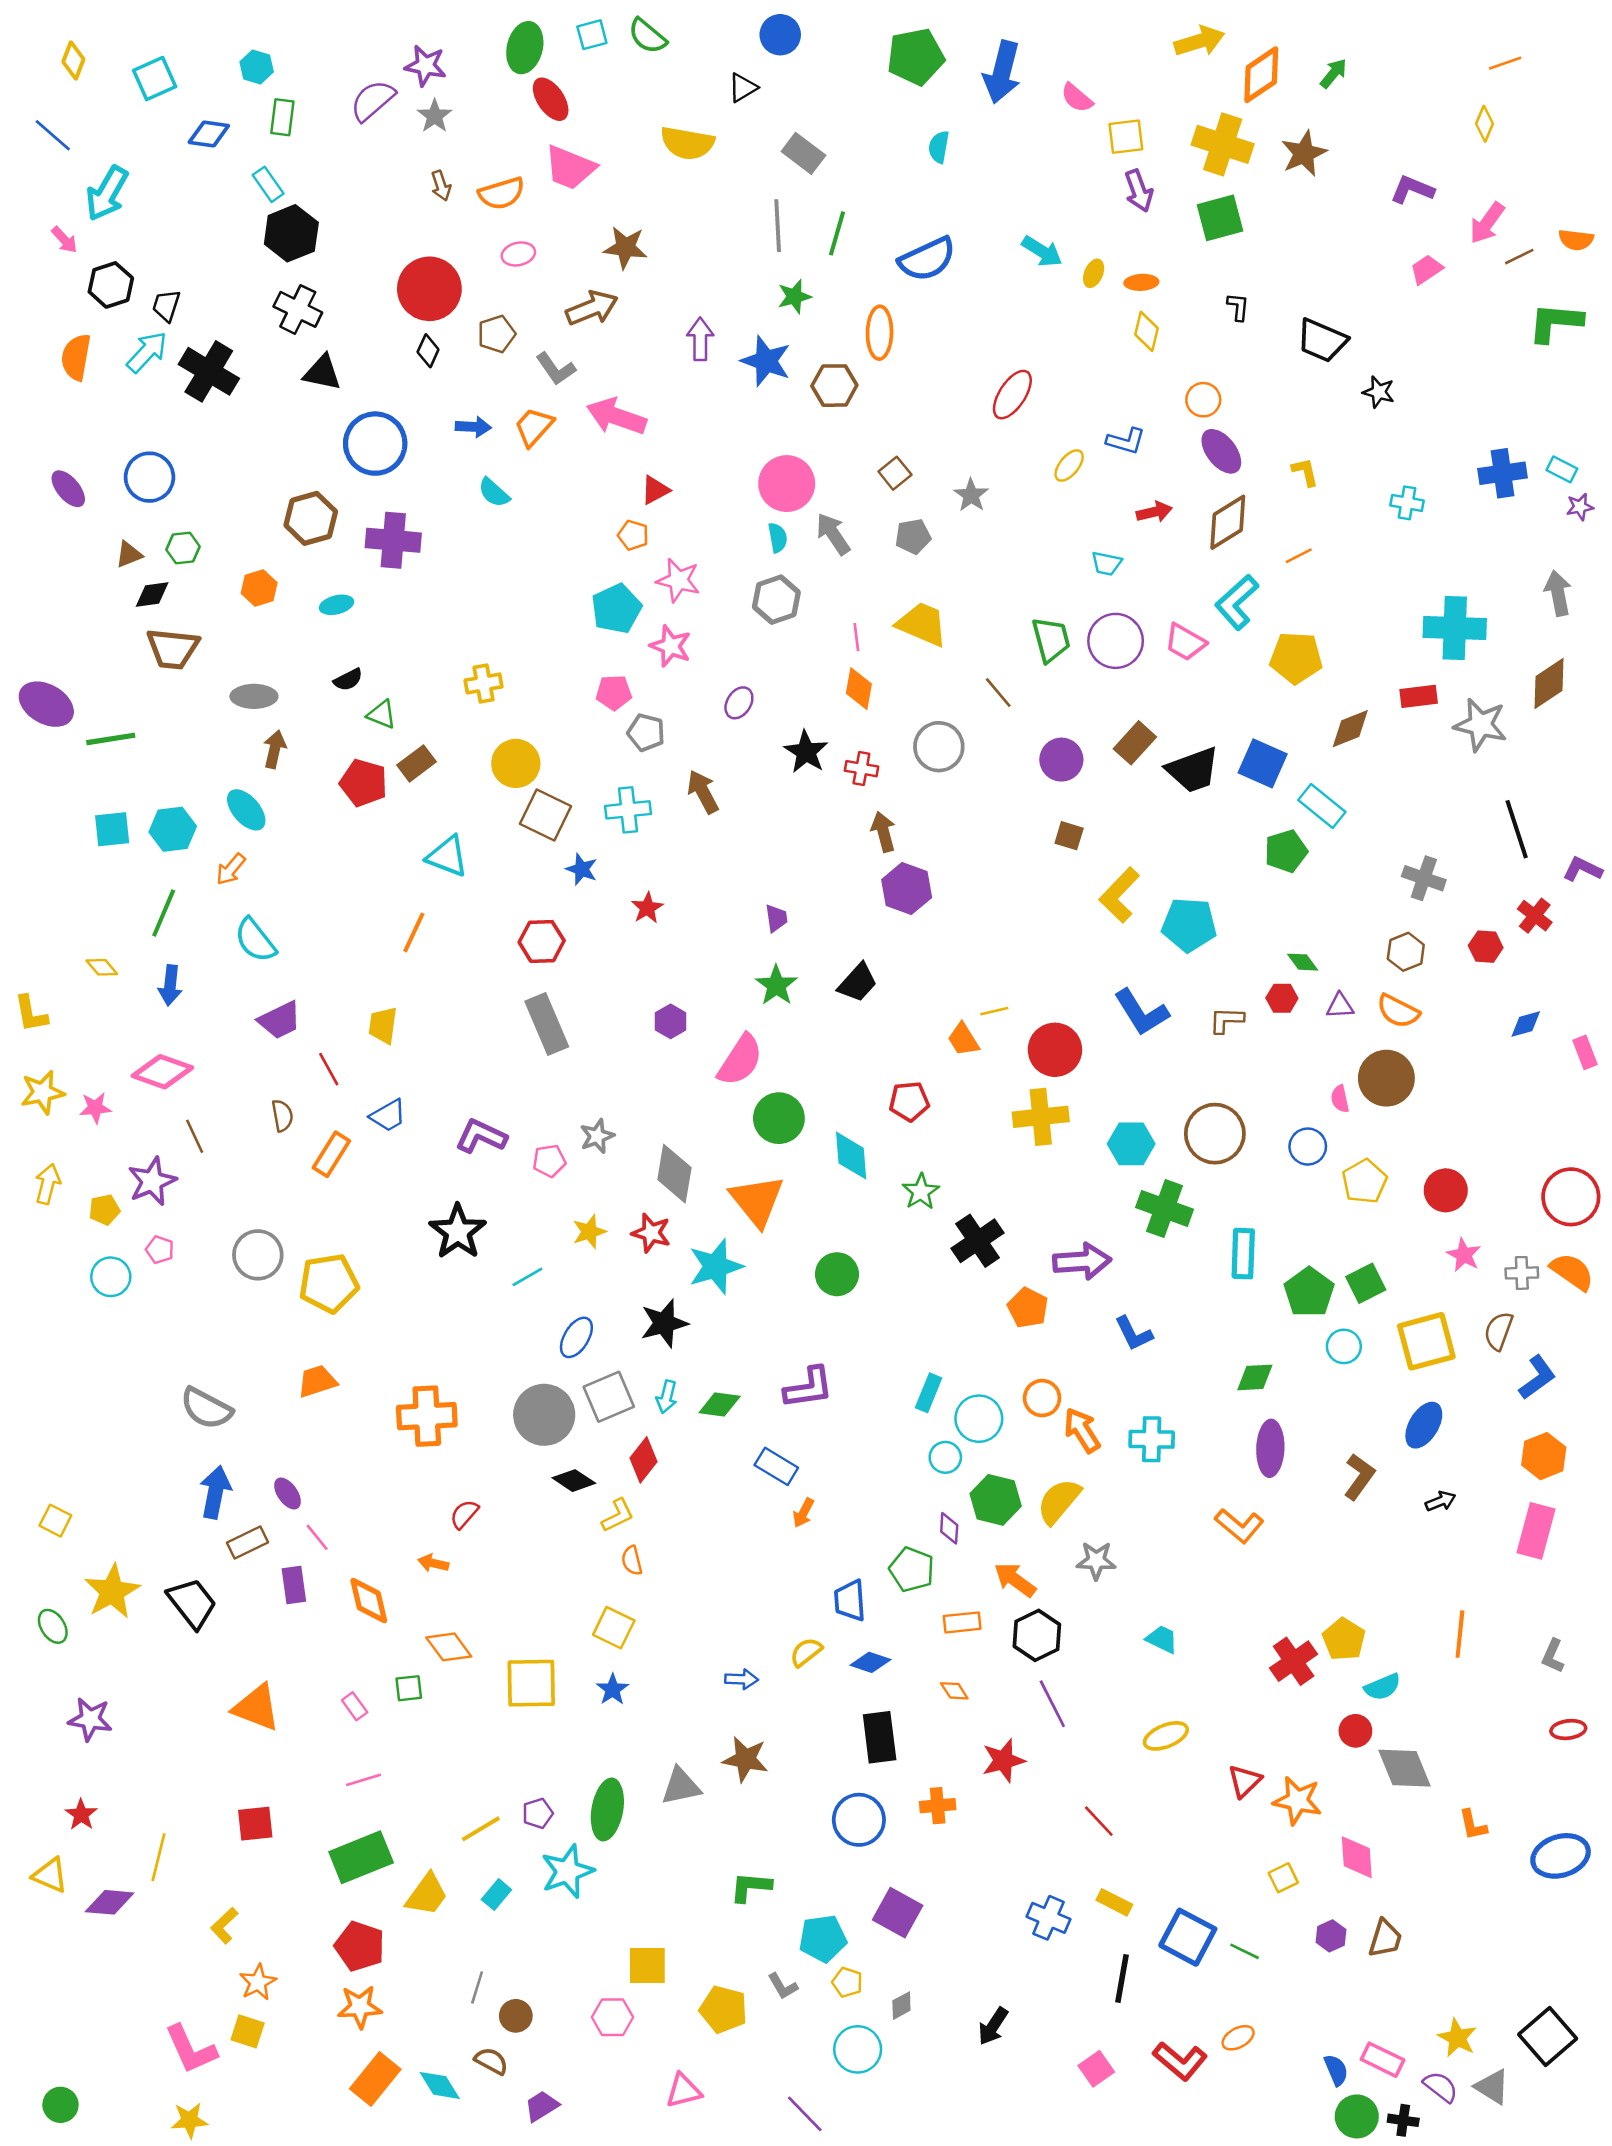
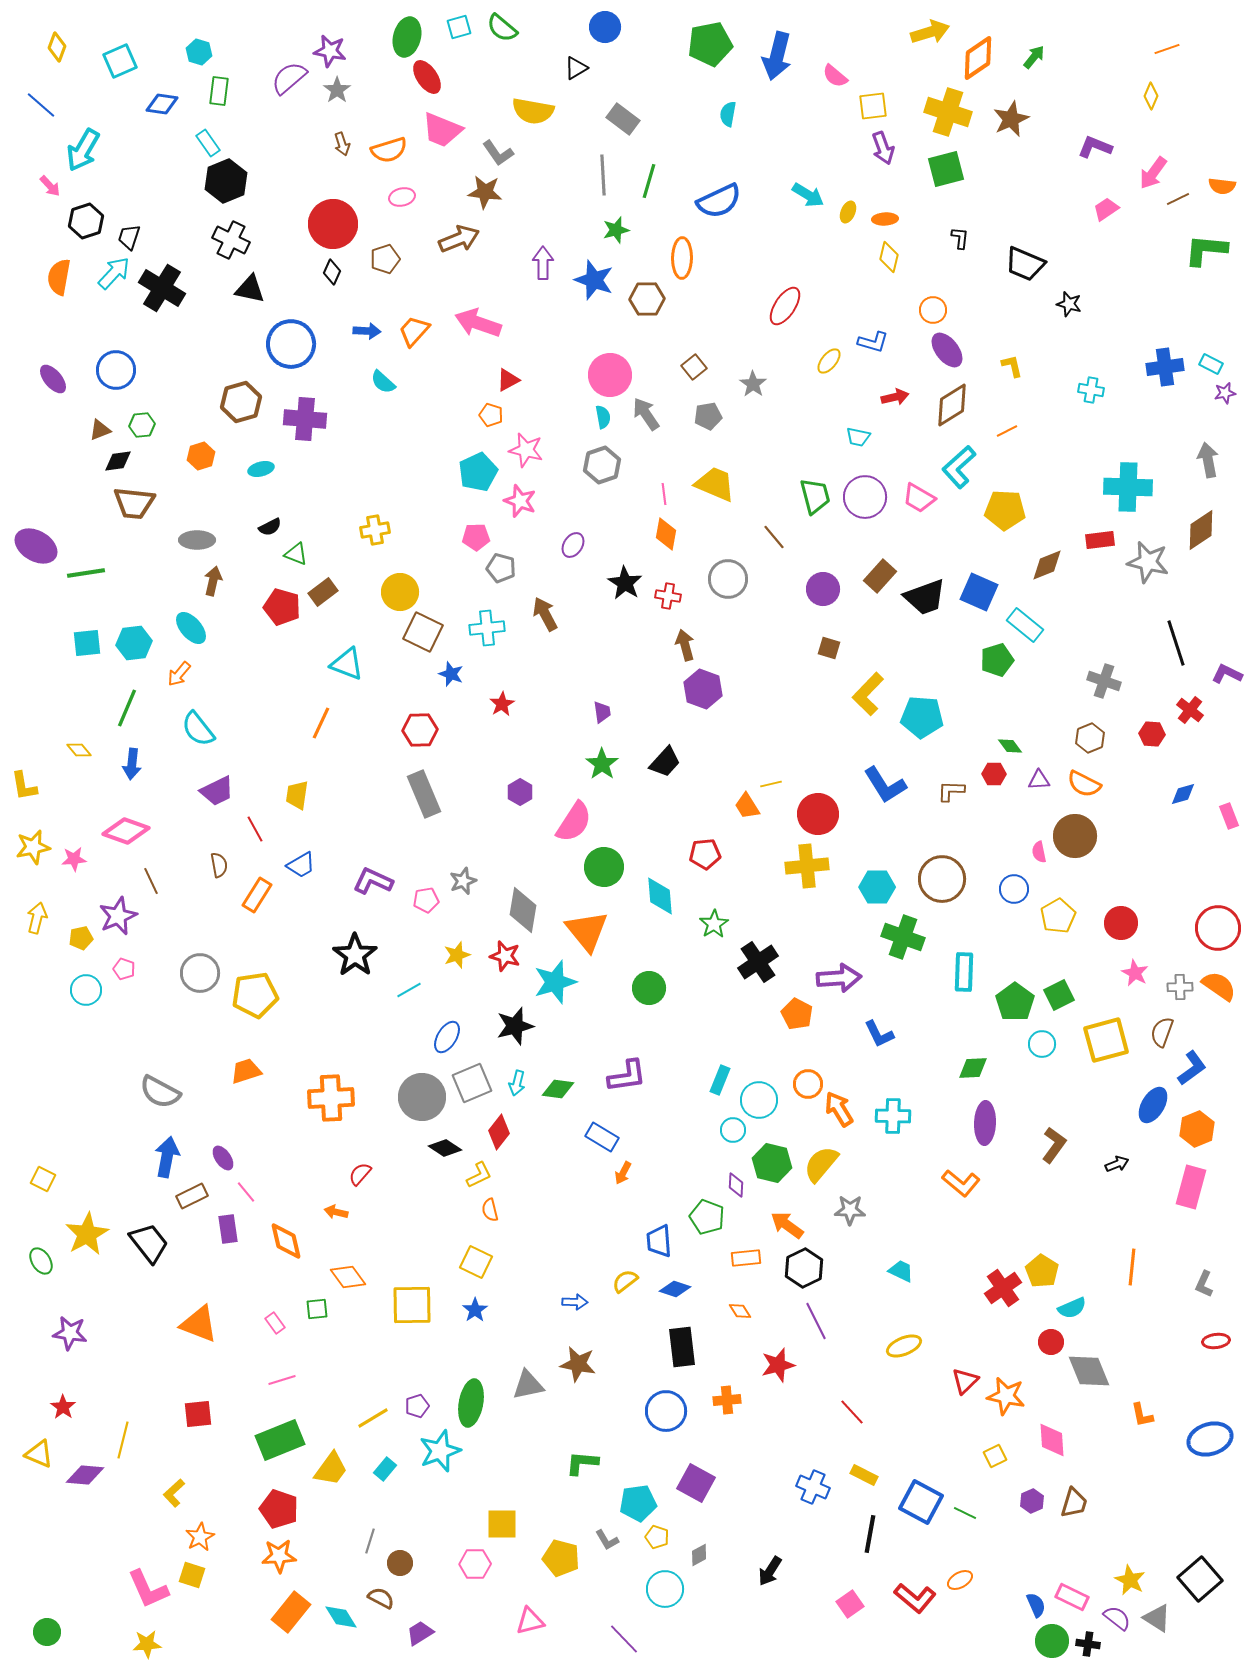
gray L-shape: (556, 369) -> (498, 153), moved
blue ellipse: (1424, 1425) -> (1153, 1105), moved

